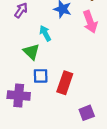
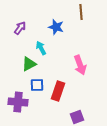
pink arrow: (90, 22) -> (80, 65), moved
green triangle: (31, 52) -> (29, 64), turned 49

